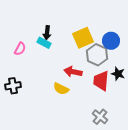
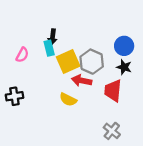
yellow square: (83, 38) -> (68, 62), moved
cyan rectangle: (44, 43) -> (49, 48), turned 48
gray hexagon: (97, 55) -> (92, 62), moved
black star: (118, 74) -> (124, 67), moved

